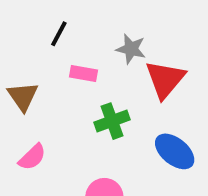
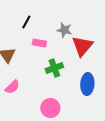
blue ellipse: (175, 151) -> (87, 84), turned 55

